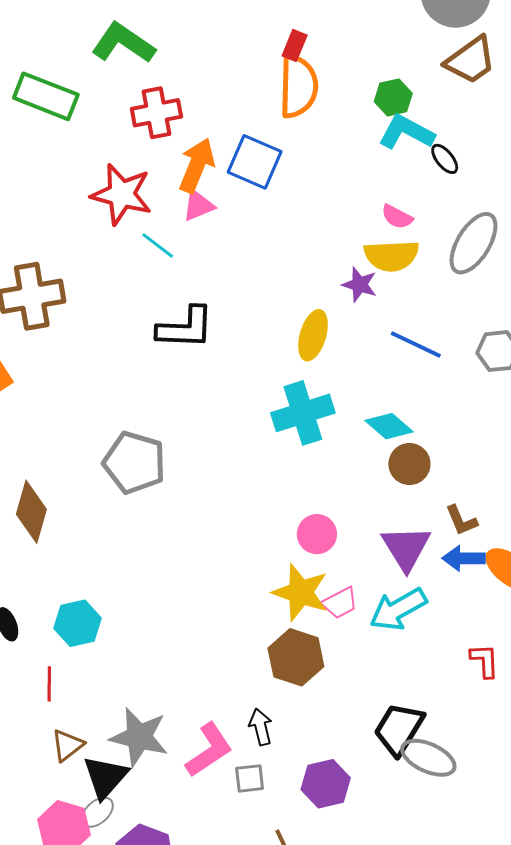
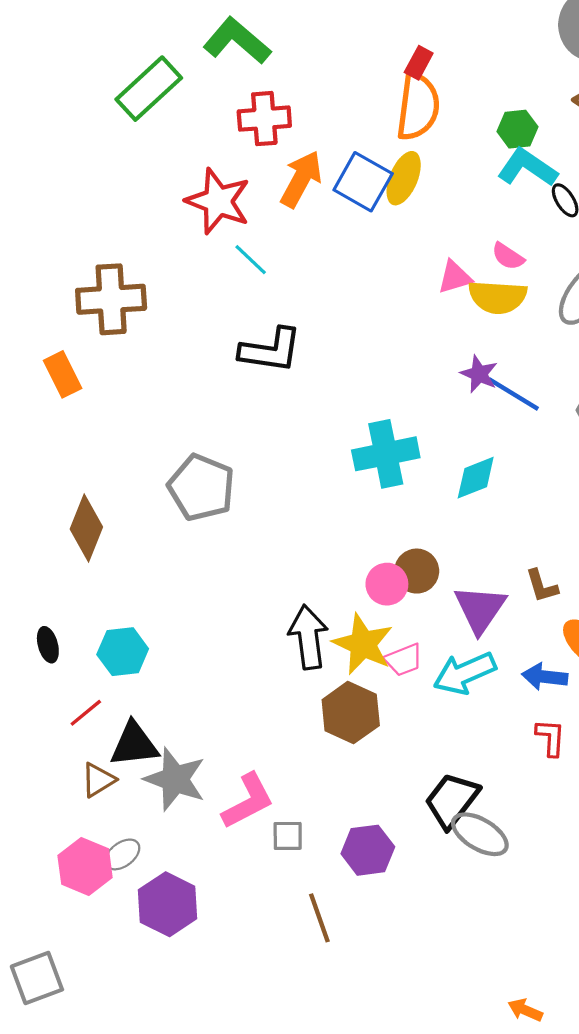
green rectangle: (46, 96) -> (149, 89), turned -70
pink triangle: (198, 206) -> (455, 277), moved
purple star: (360, 285) -> (479, 374), moved
yellow ellipse: (313, 335) -> (404, 178), moved
cyan diamond: (389, 426) -> (476, 478), turned -69
brown circle: (409, 464) -> (417, 571), moved
blue arrow: (464, 558) -> (545, 677), moved
red line: (49, 684) -> (86, 713), turned 44
black arrow: (261, 727) -> (308, 637), moved, size x1.6
black triangle: (105, 777) -> (134, 744), moved, turned 36

